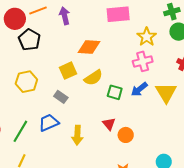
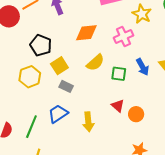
black pentagon: (29, 40) -> (41, 45), moved
pink cross: (143, 61) -> (123, 37), moved
yellow square: (68, 71) -> (59, 66), moved
blue arrow: (139, 89) -> (143, 67), turned -72

